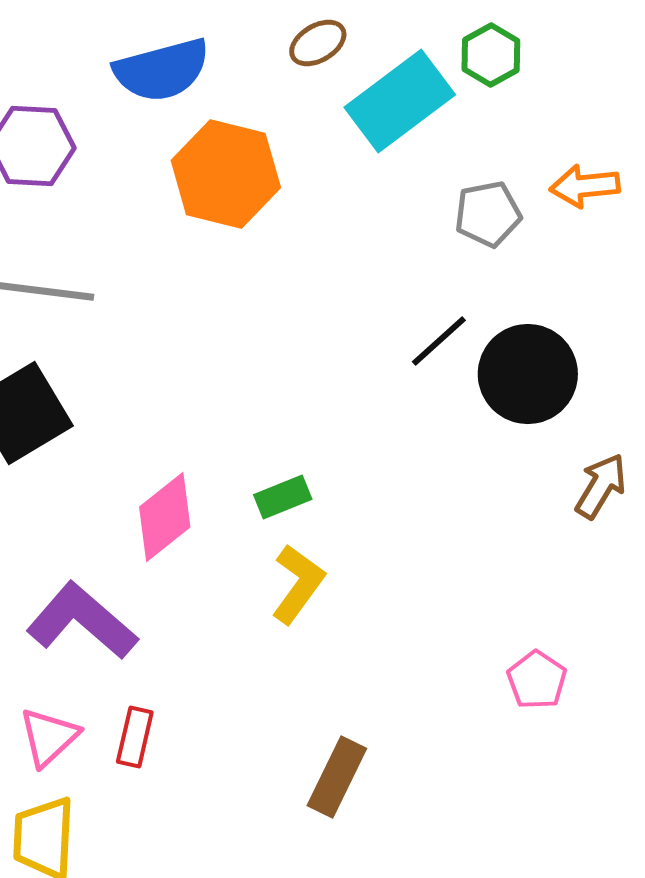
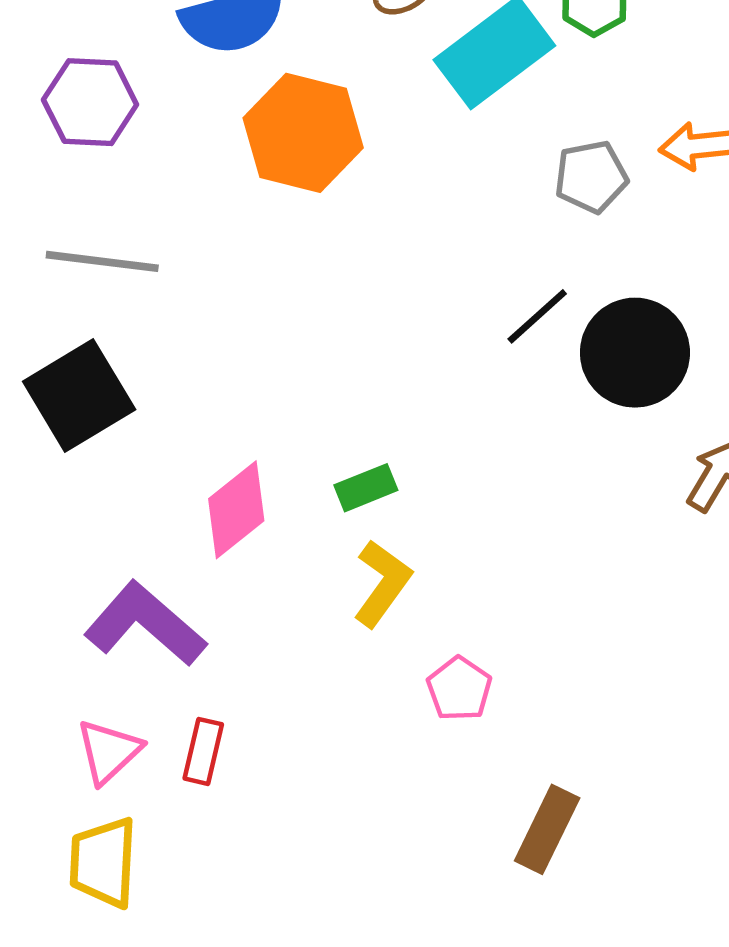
pink pentagon: (537, 680) -> (459, 689), moved
brown rectangle: (337, 777) -> (547, 829), moved

